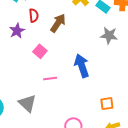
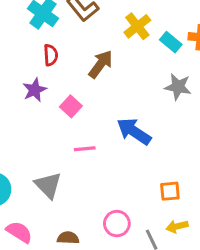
red semicircle: (34, 15) -> (51, 55), moved
purple star: (17, 31) -> (35, 90), moved
blue arrow: (82, 66) -> (134, 131), turned -40

